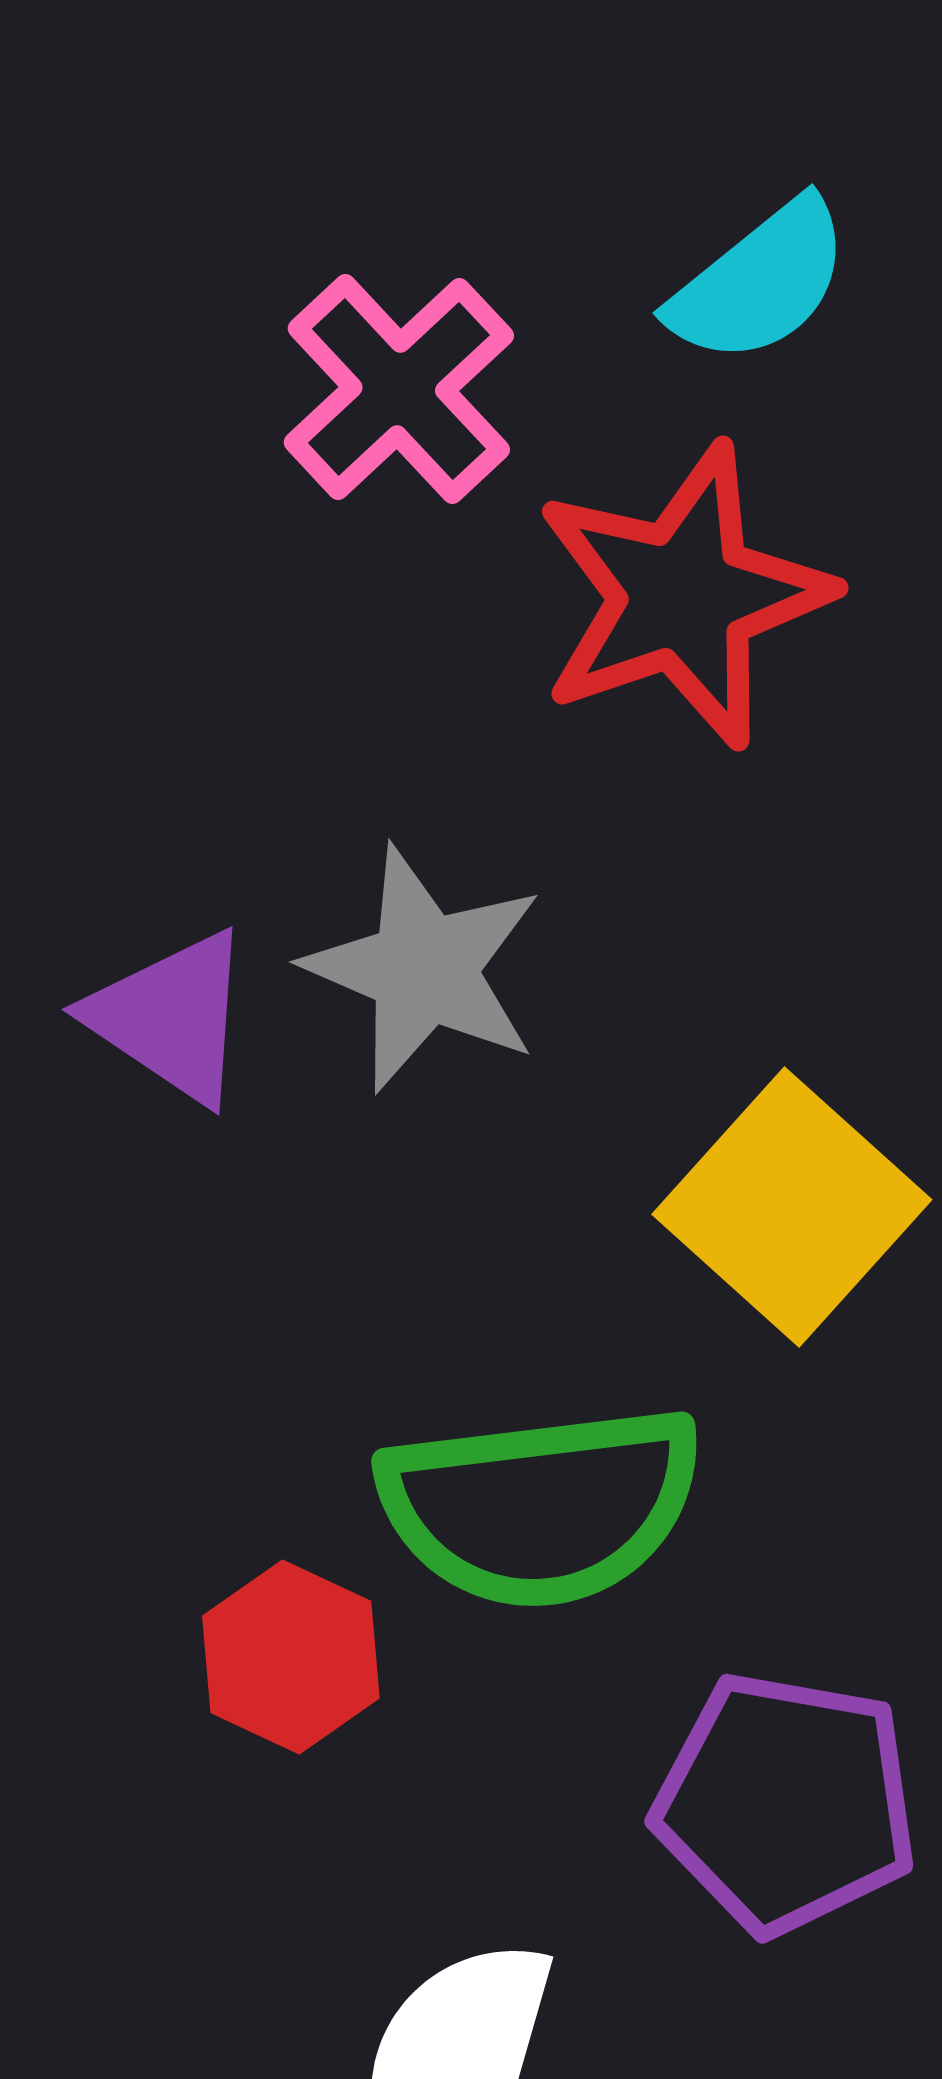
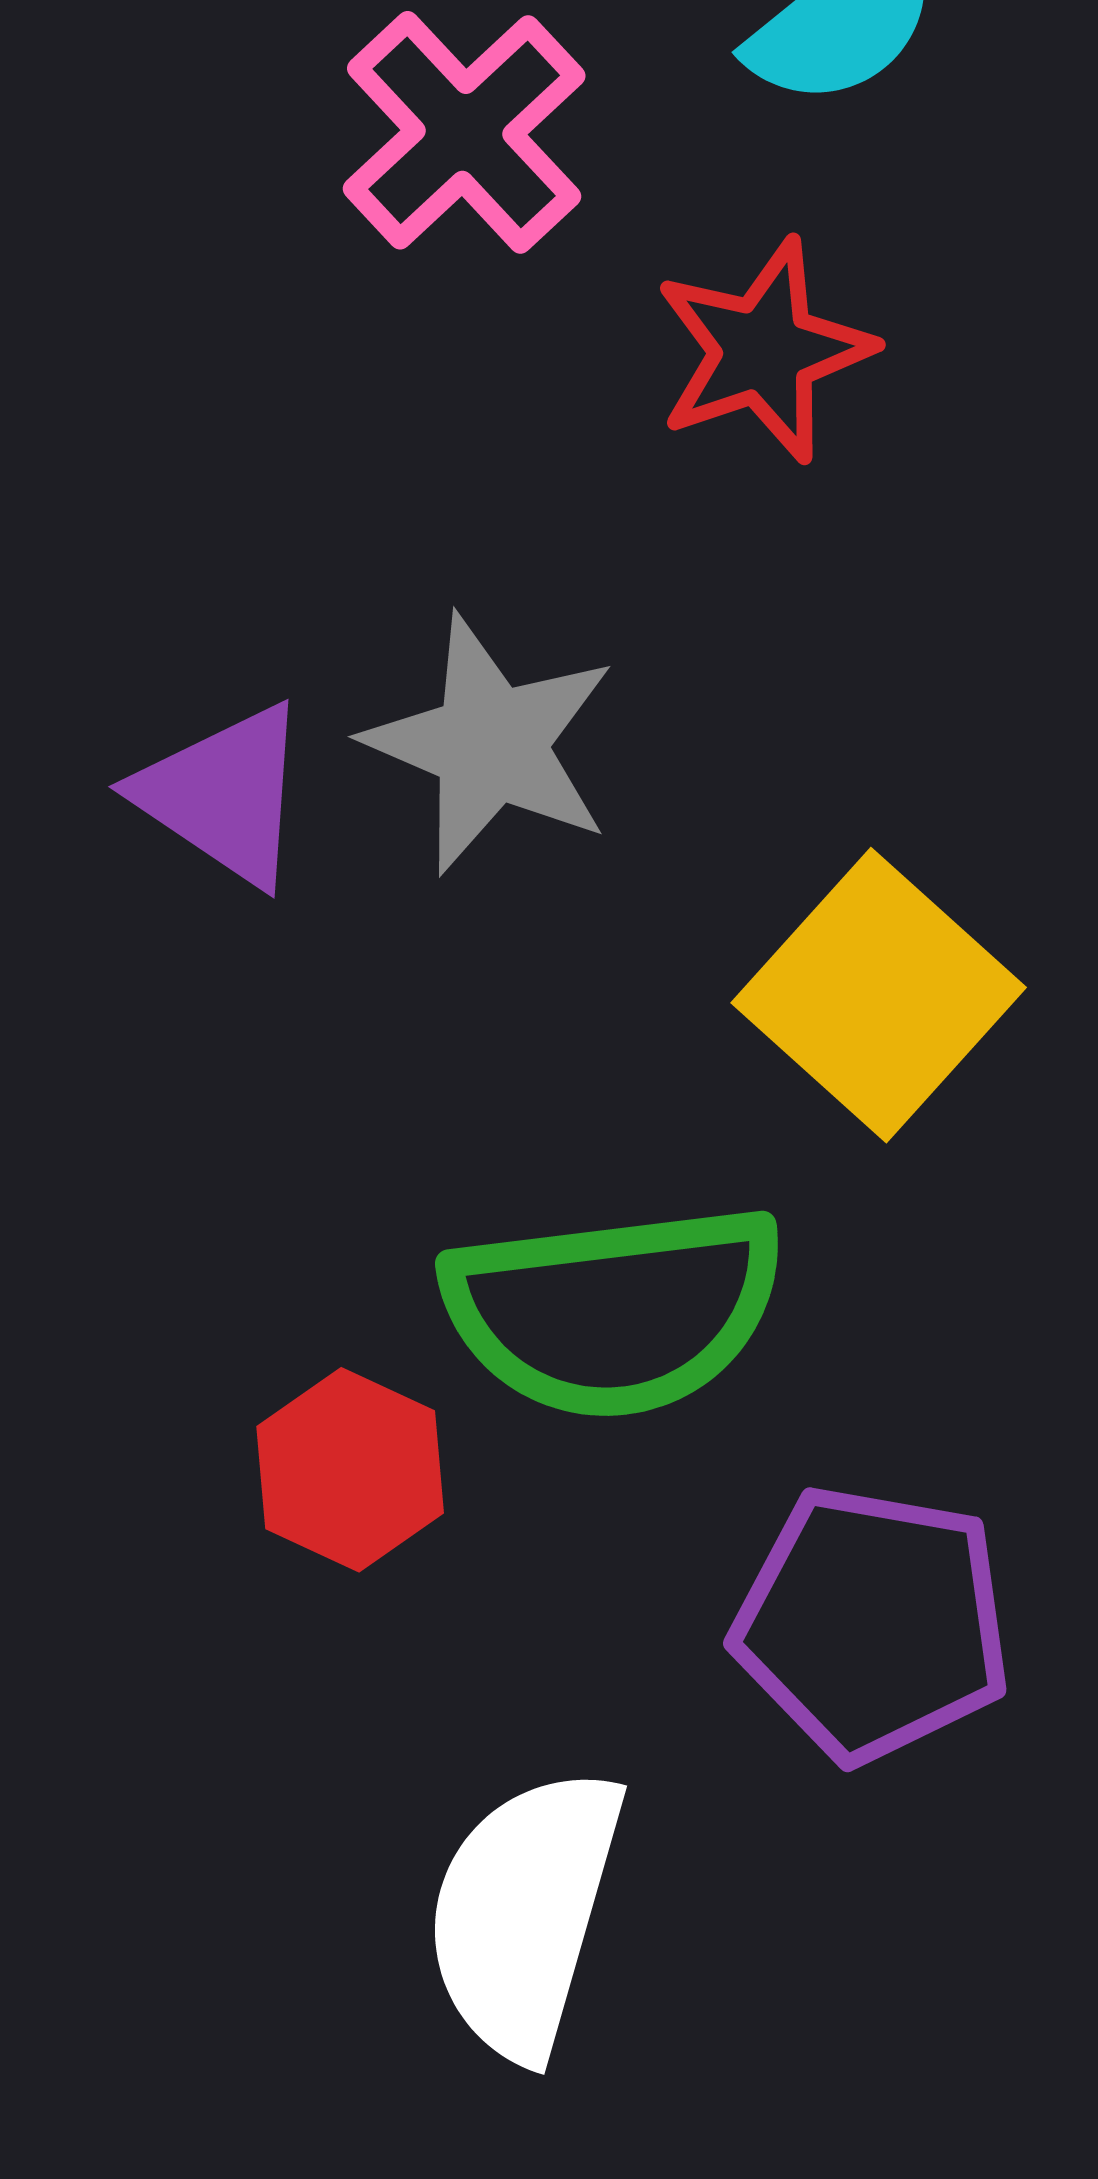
red star: (683, 596) -> (764, 351), size x0.7

